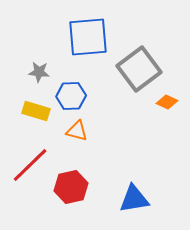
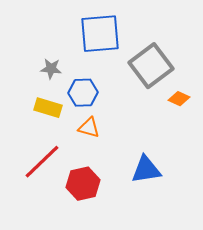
blue triangle: (134, 199) -> (146, 170), moved

